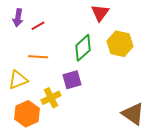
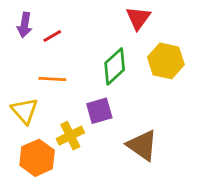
yellow triangle: (18, 80) -> (25, 111), turned -50
brown triangle: (133, 114) -> (142, 145), moved

